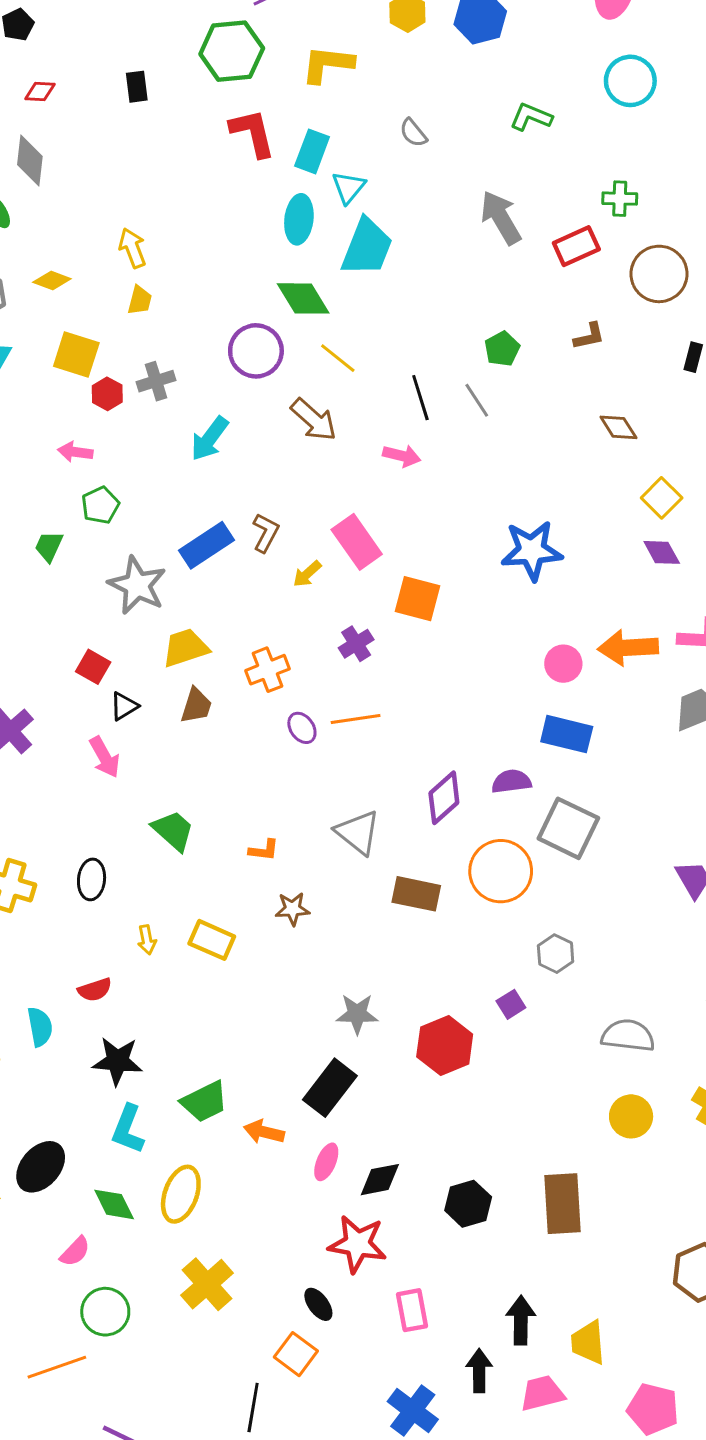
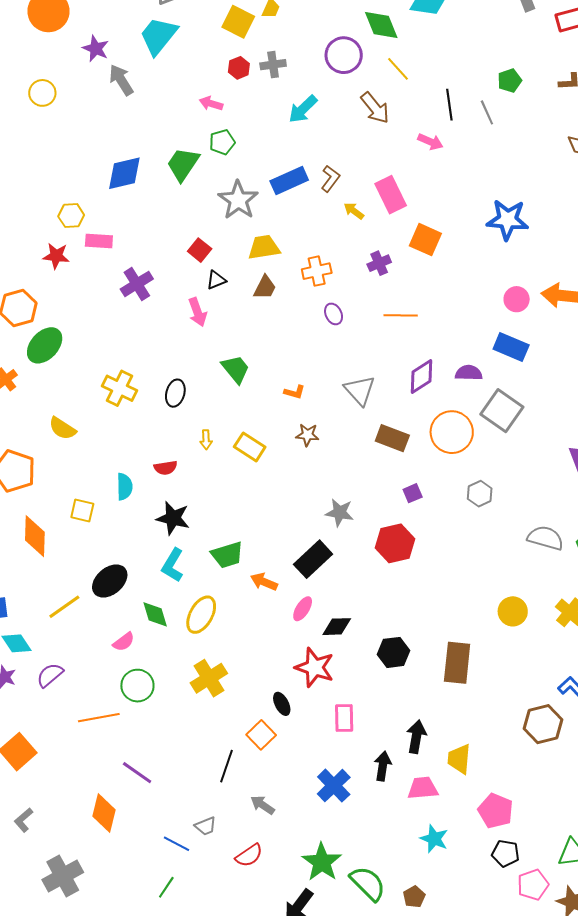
yellow square: (76, 354) -> (238, 22), moved
green trapezoid: (49, 546) -> (183, 164), size x1.6
yellow arrow: (307, 574) -> (354, 211), turned 70
orange line: (356, 719) -> (401, 315), moved
purple square: (511, 1004) -> (413, 493), moved
gray semicircle: (628, 1036) -> (545, 538), moved

